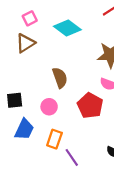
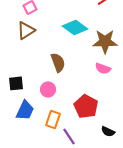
cyan diamond: (67, 28) -> (75, 27), moved
red pentagon: (90, 106) -> (86, 106), moved

